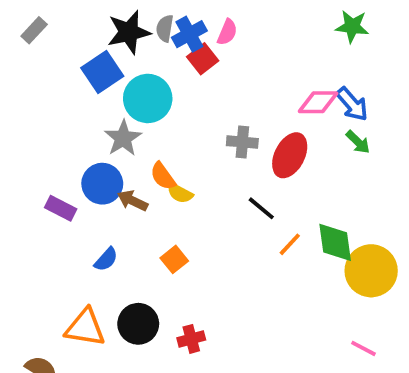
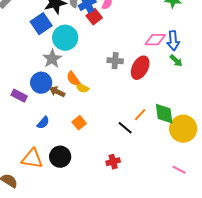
blue arrow: (352, 104) -> (173, 41), turned 36
black line: (261, 208) -> (125, 128), moved
red cross: (191, 339) -> (113, 162), moved

